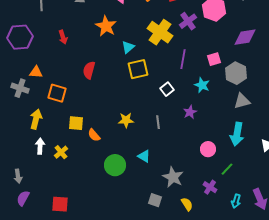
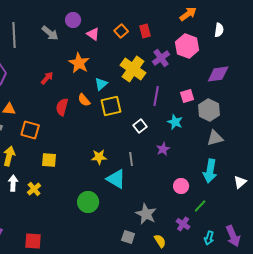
red arrow: (63, 37) -> (47, 78), moved, turned -120
orange semicircle: (94, 135) -> (84, 100), moved
cyan triangle: (144, 156) -> (116, 179), moved, size x1.5

